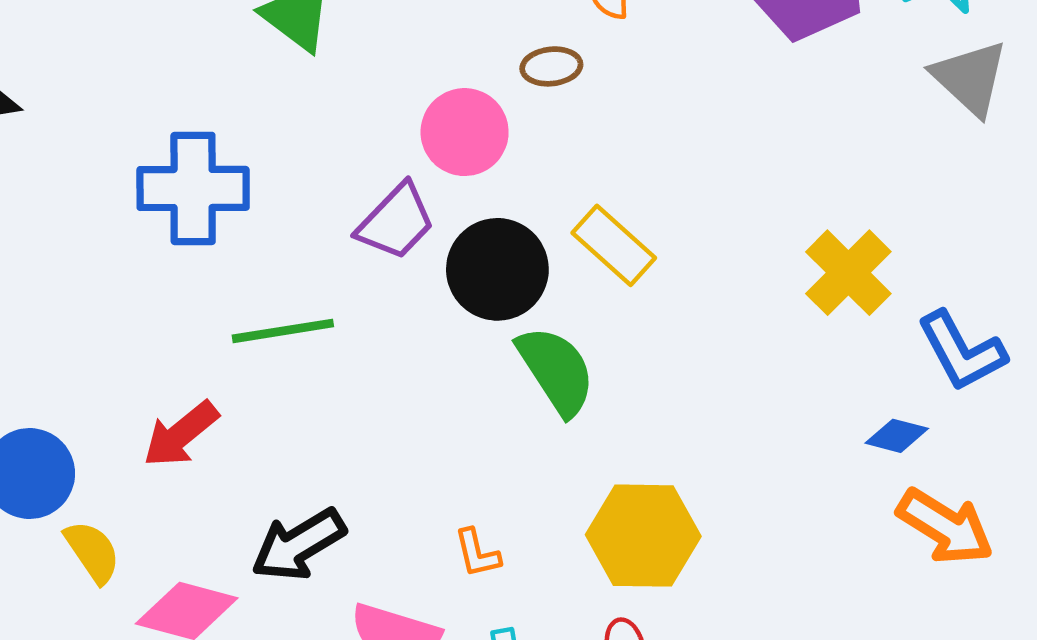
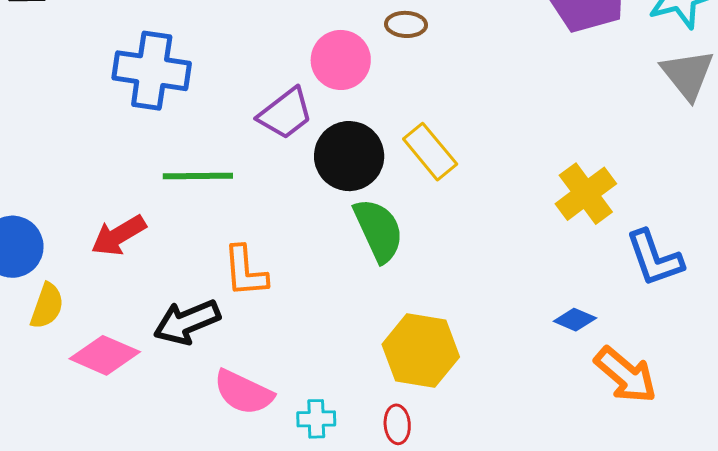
blue diamond: (897, 436) -> (575, 320), moved
yellow semicircle: (92, 552) -> (47, 306), turned 45
orange L-shape: (477, 553) -> (245, 271), moved, size x1.5

